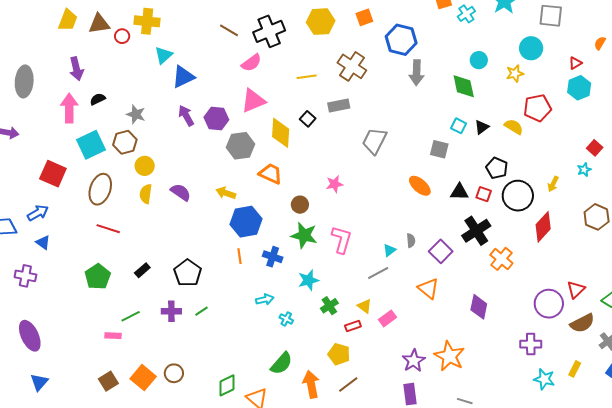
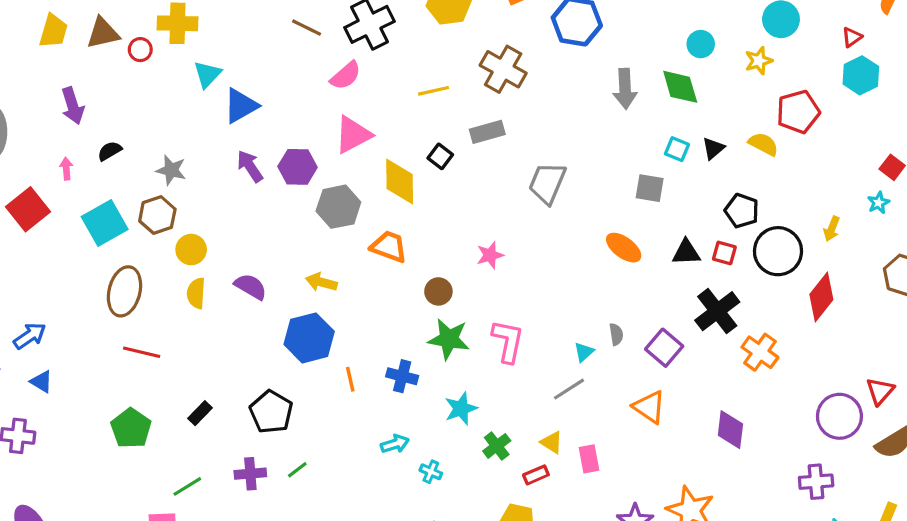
gray arrow: (417, 73) -> (625, 89), moved
pink arrow: (69, 108) -> (66, 169), size x0.5
red square: (53, 174) -> (28, 209), moved, turned 32
blue hexagon: (246, 222) -> (309, 338), moved
pink rectangle: (387, 318) -> (589, 459), turned -60

